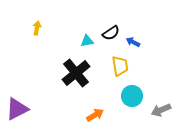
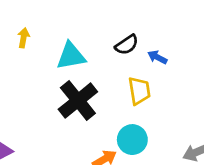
cyan triangle: (87, 41) -> (71, 56), moved, size x1.6
cyan circle: (132, 96) -> (132, 140), moved

